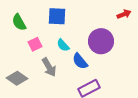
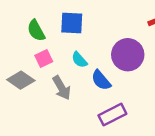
green semicircle: (19, 22) -> (36, 31), moved
gray diamond: (17, 78) -> (21, 80), moved

